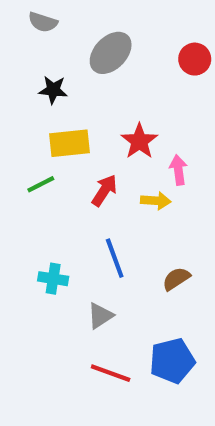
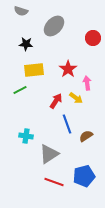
red circle: (195, 59) -> (93, 38), moved
red arrow: (104, 190) -> (56, 101), moved
yellow arrow: (156, 201) -> (76, 98), turned 32
blue line: (115, 258) -> (67, 124), moved
gray triangle: (100, 316) -> (49, 154), size x1.5

